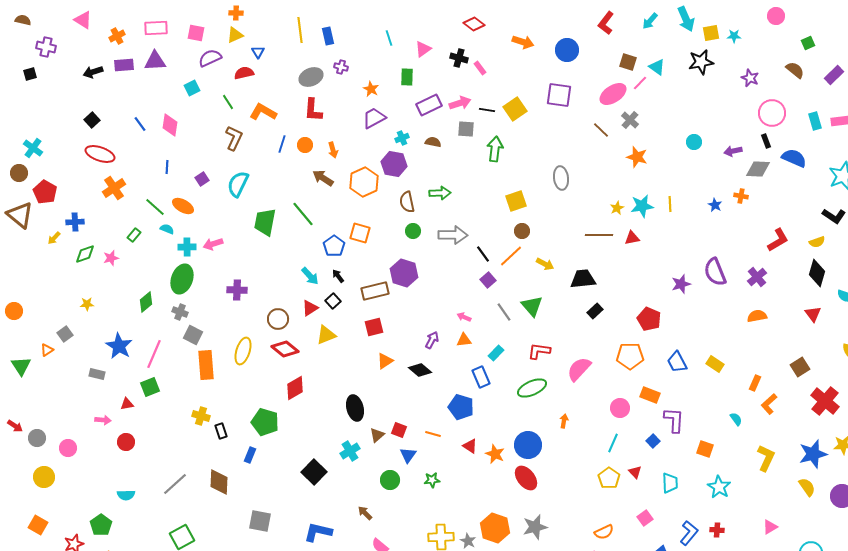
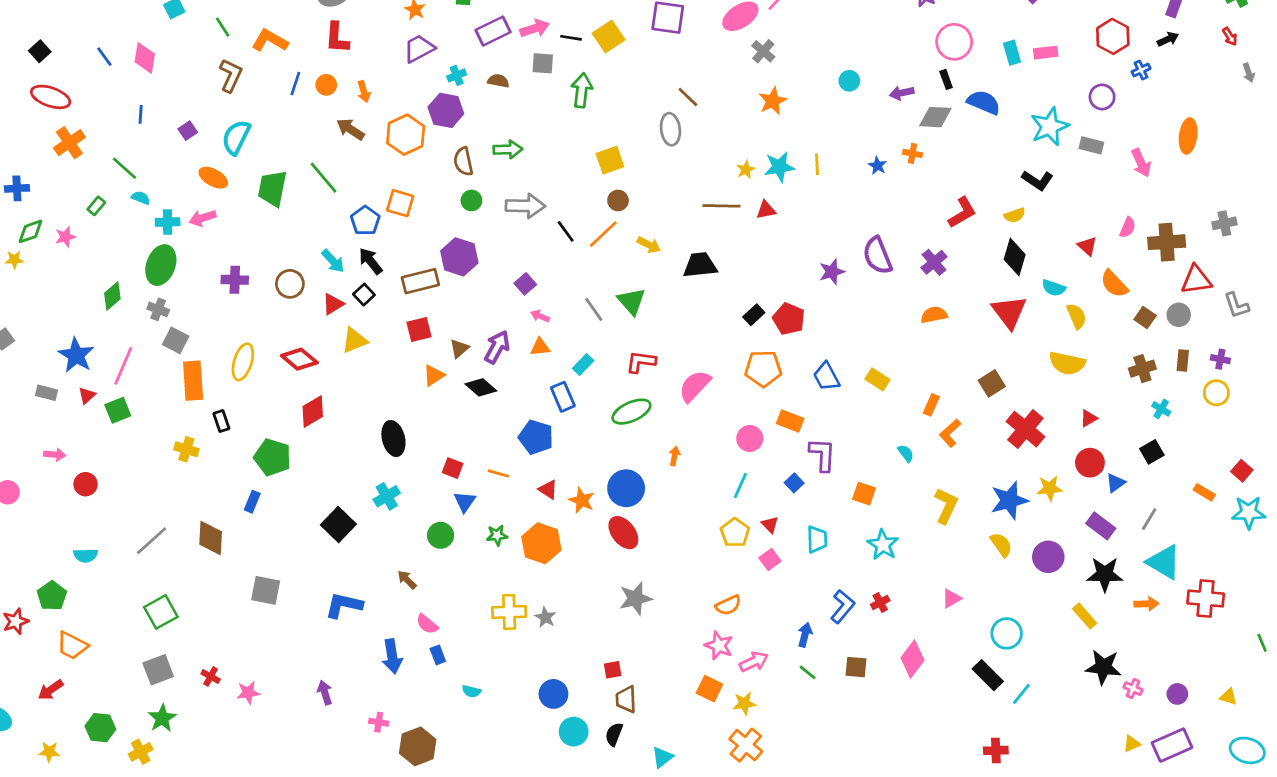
brown line: (601, 130) -> (688, 97), moved
orange star: (637, 157) -> (773, 101), turned 30
orange ellipse: (183, 206) -> (213, 178), moved
black arrow: (338, 276) -> (371, 261), size x1.5
purple square: (488, 280) -> (525, 284), moved
yellow star: (87, 304) -> (14, 260), moved
black rectangle: (595, 311) -> (754, 315), moved
red triangle: (813, 314) -> (1009, 312), size x1.6
brown circle: (278, 319) -> (290, 284), moved
purple arrow: (432, 340) -> (497, 347), size x1.4
red triangle: (127, 404) -> (87, 395), moved, turned -32
black rectangle: (221, 431) -> (221, 421), moved
brown triangle: (377, 435) -> (459, 348), moved
pink square: (645, 518) -> (770, 559), moved
orange hexagon: (495, 528) -> (541, 543), moved
red cross: (717, 530) -> (880, 603), turned -32

